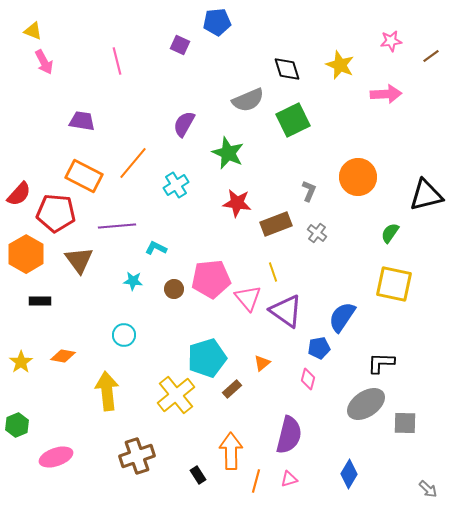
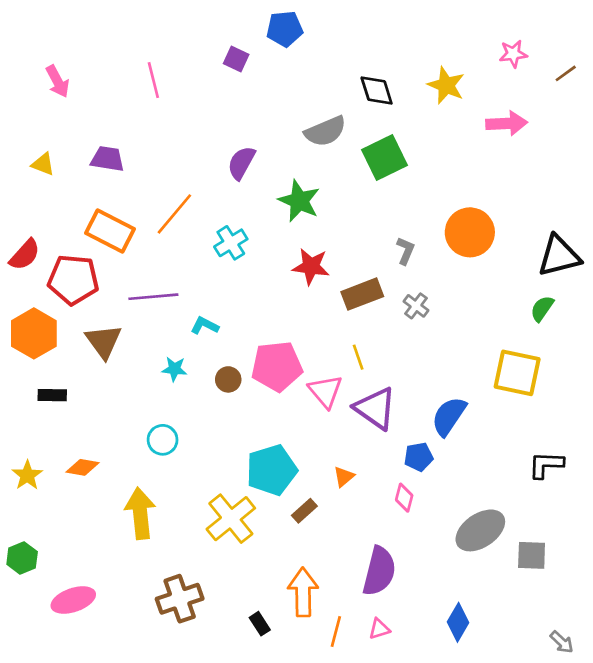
yellow triangle: (33, 31) -> (43, 164), moved
green semicircle: (390, 233) -> (542, 309), moved
black L-shape: (381, 363) -> (546, 465), moved

